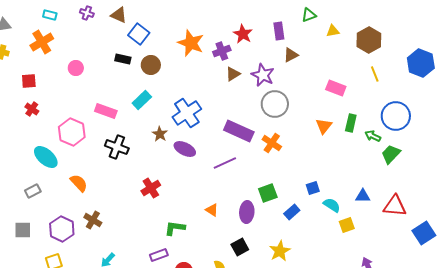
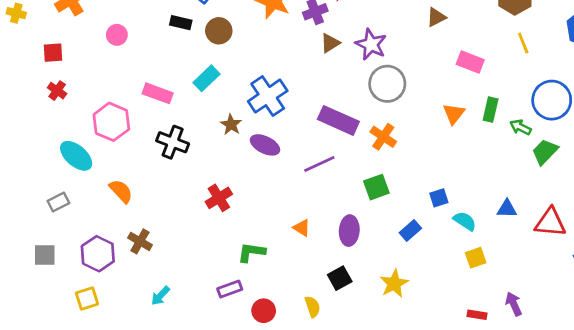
brown triangle: (291, 55) -> (436, 17), moved
green square: (268, 193) -> (376, 187), moved
yellow square: (347, 225) -> (476, 258), moved

